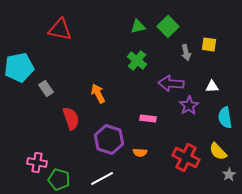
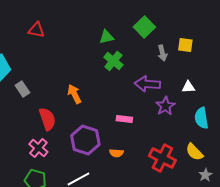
green triangle: (138, 26) -> (106, 37), moved
red triangle: (60, 30) -> (36, 30), size x0.7
pink cross: (37, 162) -> (38, 148), moved, turned 30

